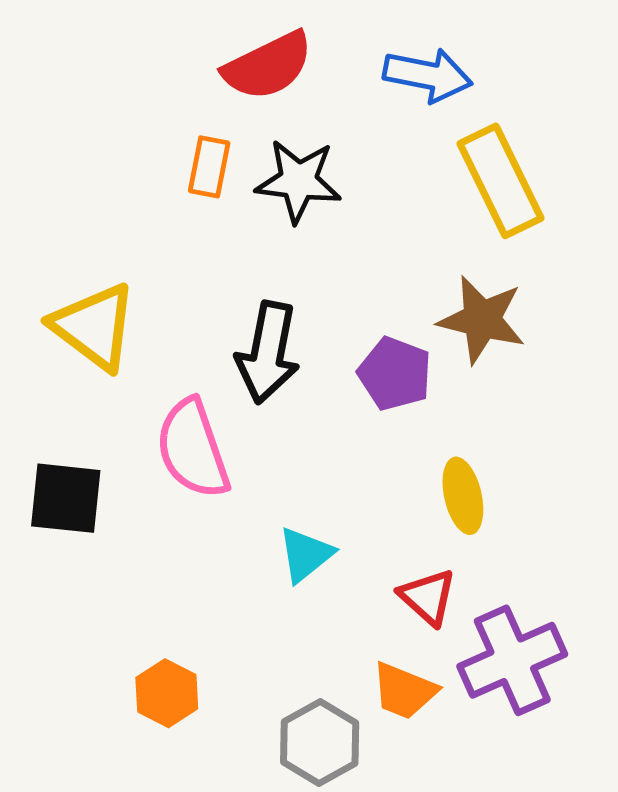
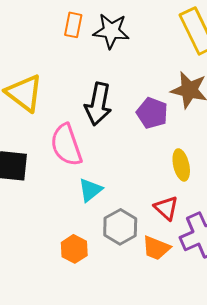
cyan triangle: (305, 555) -> (90, 190), moved
orange hexagon: (167, 693) -> (74, 249), moved
gray hexagon: (320, 743) -> (120, 227), moved

